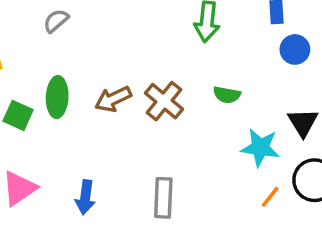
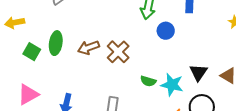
blue circle: (295, 49) -> (166, 31), moved
green semicircle: (227, 95) -> (148, 81), moved

